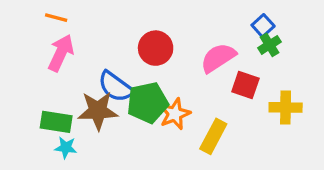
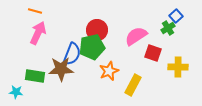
blue square: (263, 26) -> (176, 16), moved
blue semicircle: (115, 87) -> (72, 54), turned -105
green pentagon: (148, 103) -> (92, 47), moved
cyan star: (66, 148) -> (16, 92), moved

